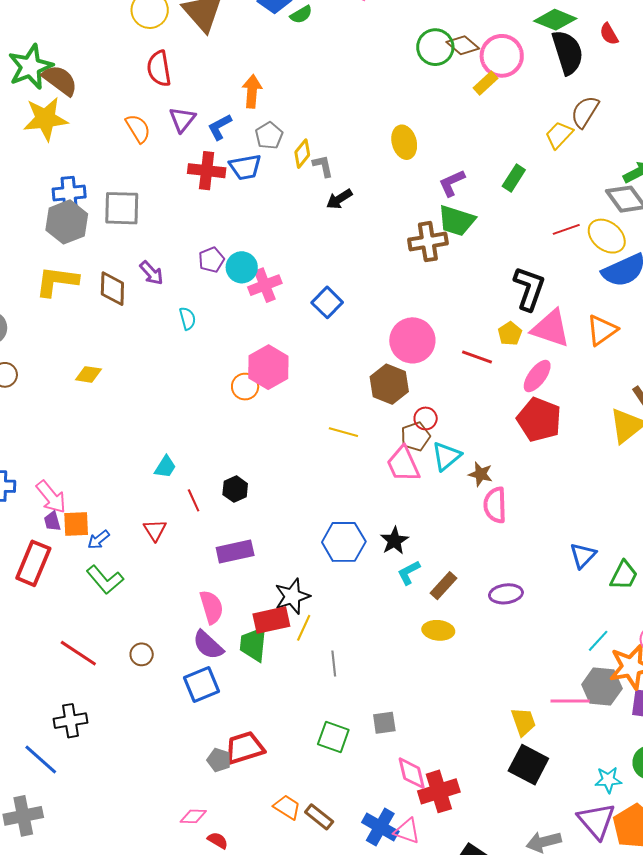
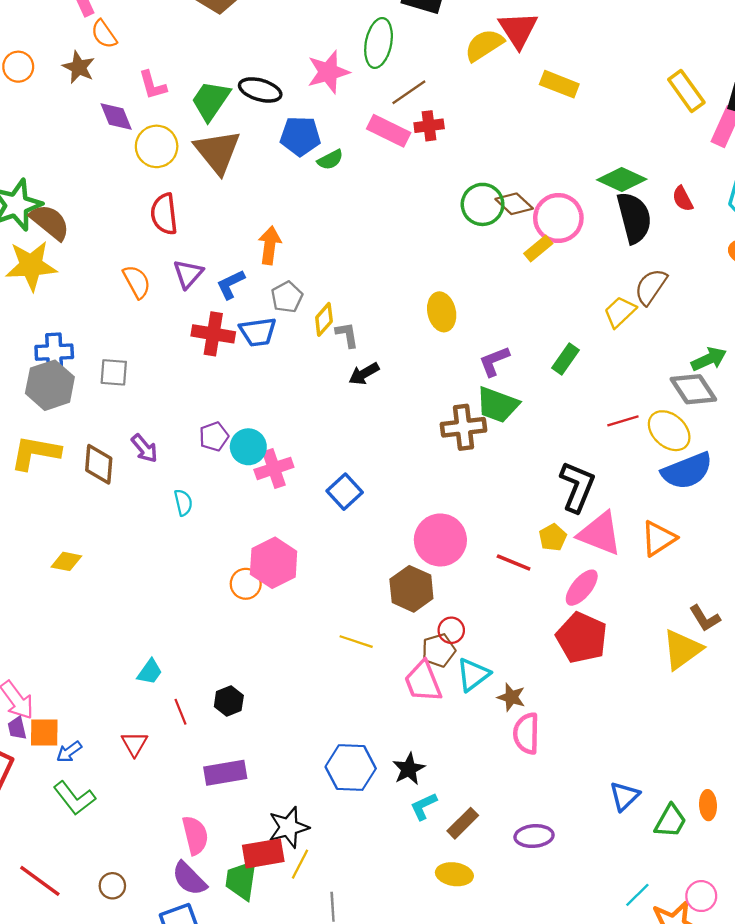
gray square: (122, 208) -> (114, 372), size x0.7

